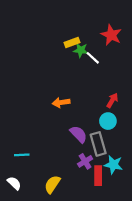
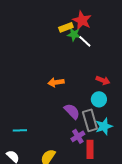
red star: (111, 35) -> (82, 20), moved
red arrow: (112, 100) -> (103, 80), turned 80
cyan star: (113, 165) -> (104, 126), moved, turned -30

